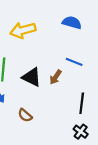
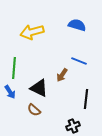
black triangle: (32, 77) -> (39, 88), moved
black cross: (81, 132) -> (73, 126), moved, turned 32

